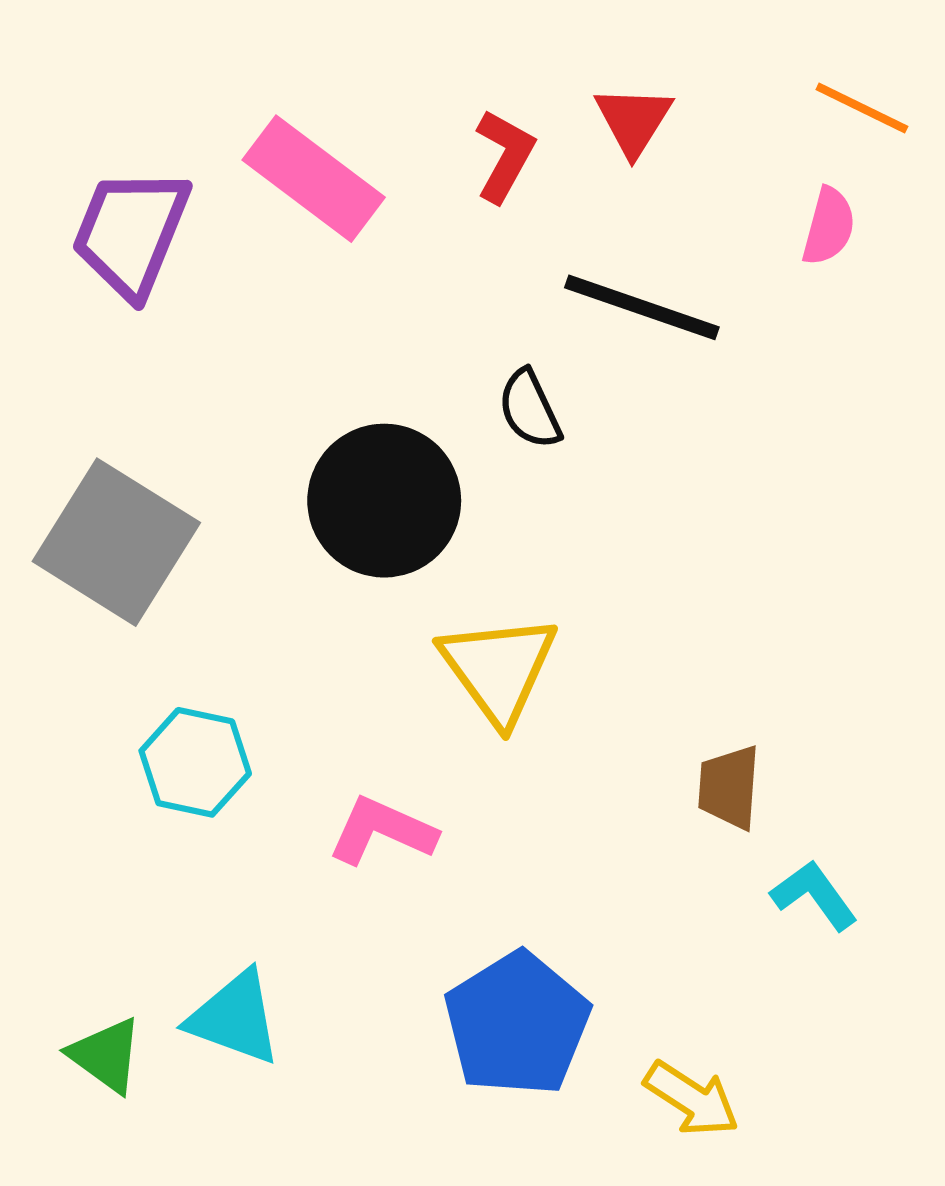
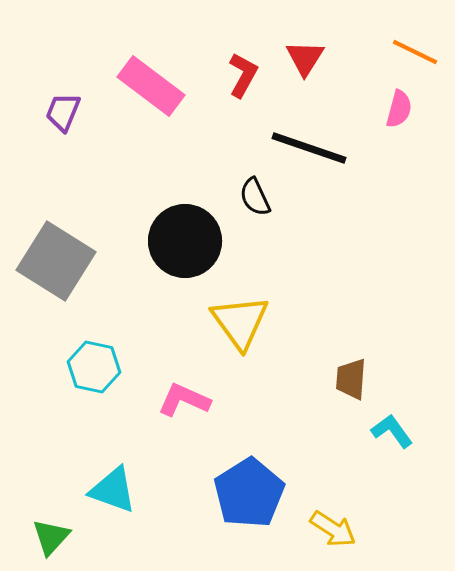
purple trapezoid: (131, 233) -> (63, 112), size x0.6
green triangle: (106, 1055) -> (51, 537), moved, turned 36

